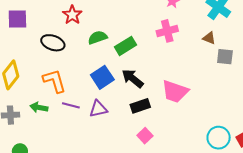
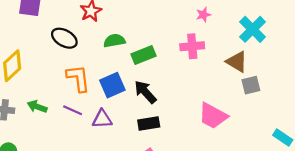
brown triangle: (209, 38) -> (237, 62), size x1.5
gray square: (225, 57) -> (251, 85), turned -30
orange L-shape: (54, 81) -> (78, 78), moved
pink trapezoid: (175, 91) -> (213, 116), moved

